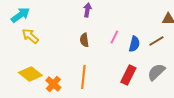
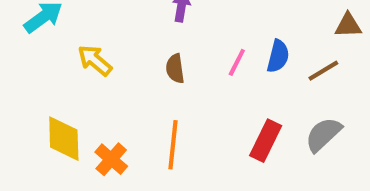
yellow arrow: (30, 36) -> (95, 60), moved
blue semicircle: (134, 44) -> (278, 56), moved
yellow diamond: (30, 74) -> (64, 139), turned 50

